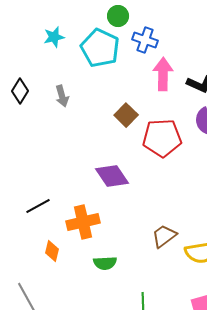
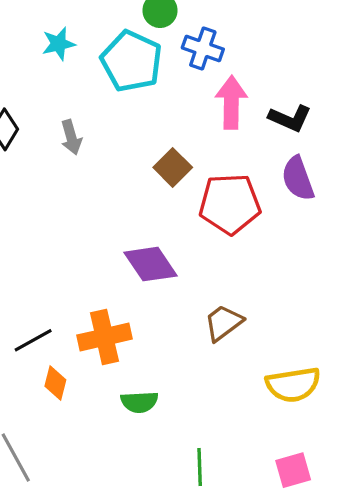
black line: (38, 206) -> (33, 340), moved
brown trapezoid: (164, 236) -> (223, 323), moved

